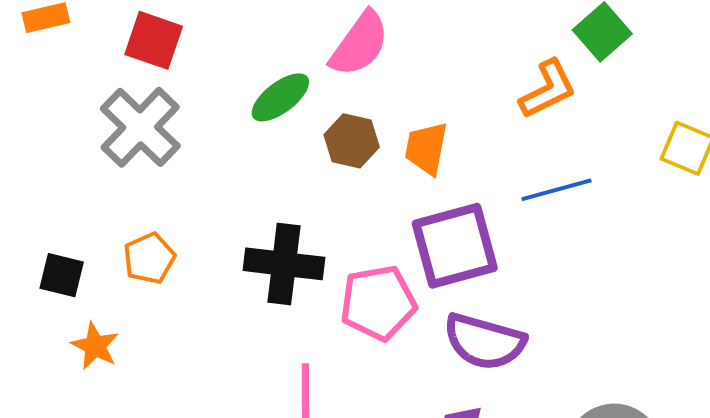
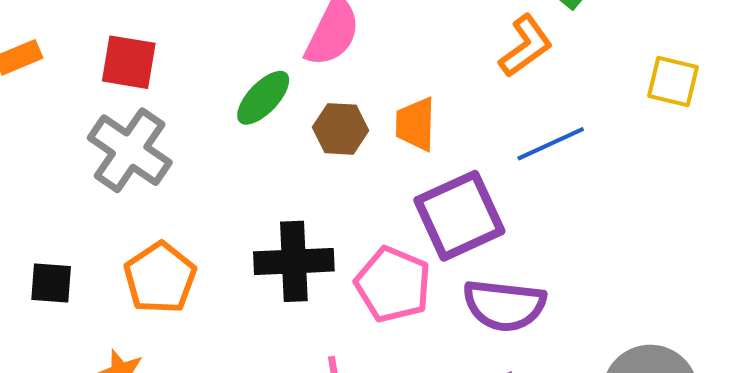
orange pentagon: (149, 258) -> (160, 278), size x1.4
black square: (62, 275) -> (51, 283), moved
pink pentagon: (378, 303) -> (393, 284), turned -30

